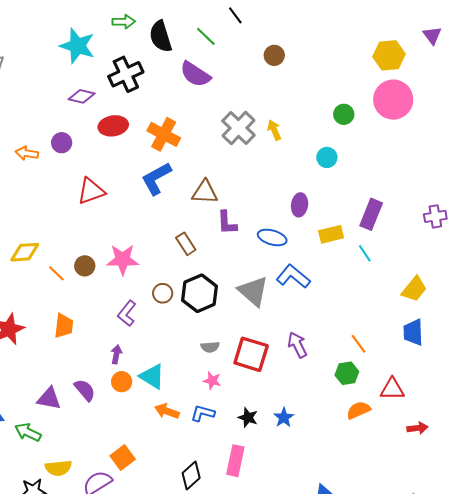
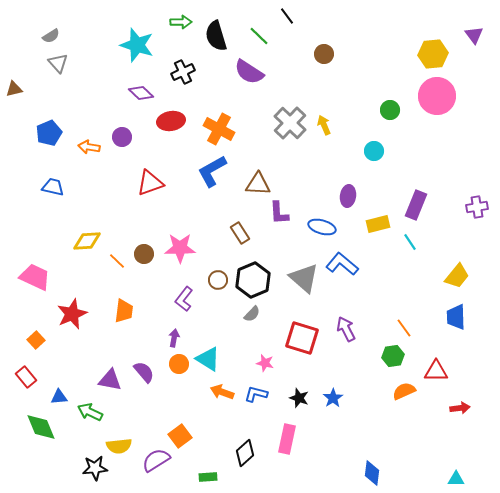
black cross: (126, 74) -> (183, 72), size x0.7
purple diamond: (82, 96) -> (141, 93), turned 30
gray semicircle: (210, 347) -> (252, 314), moved, turned -42

